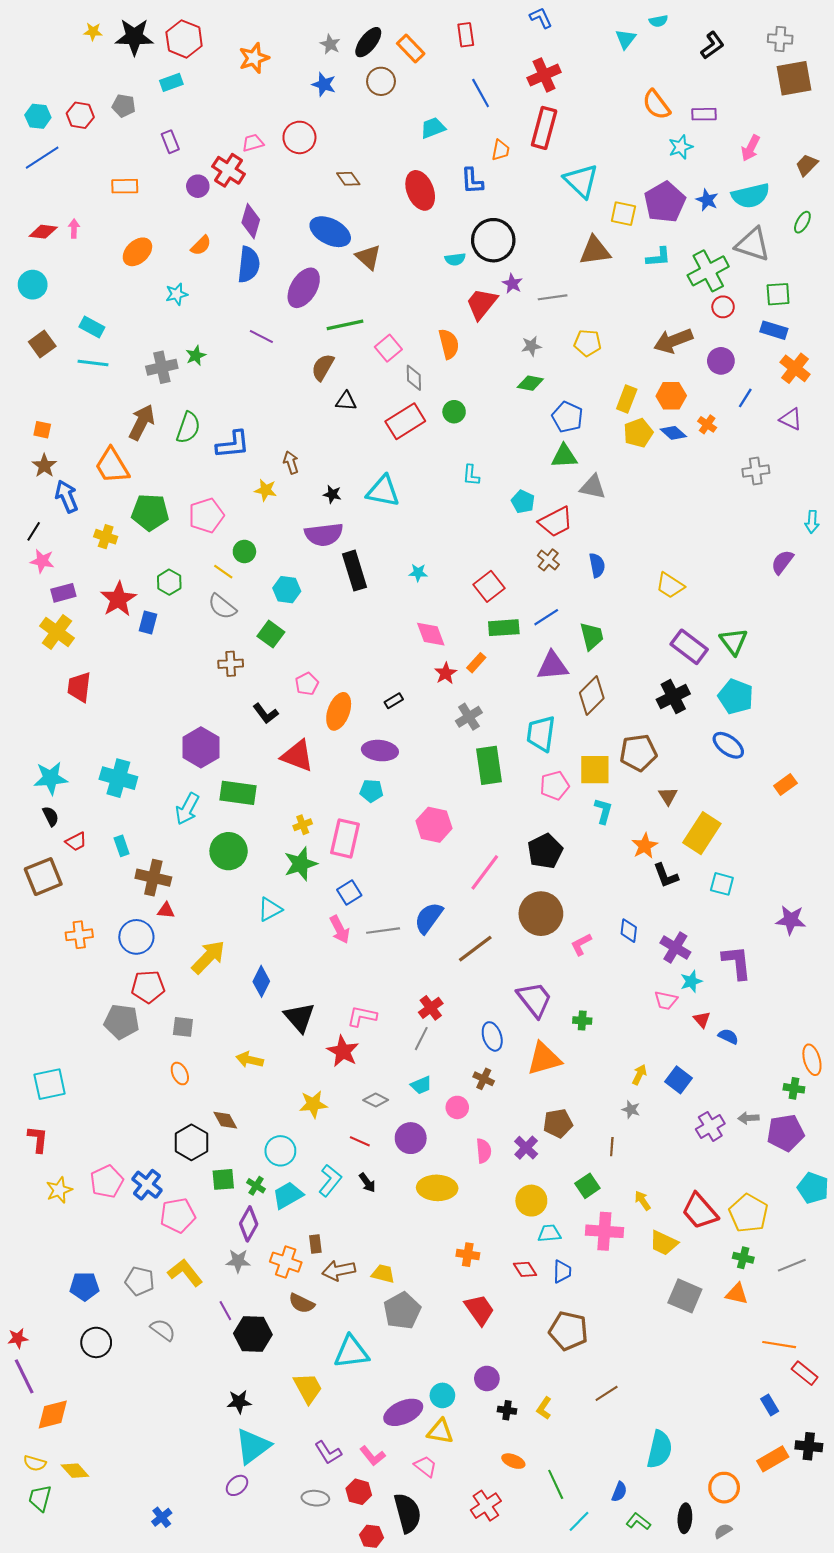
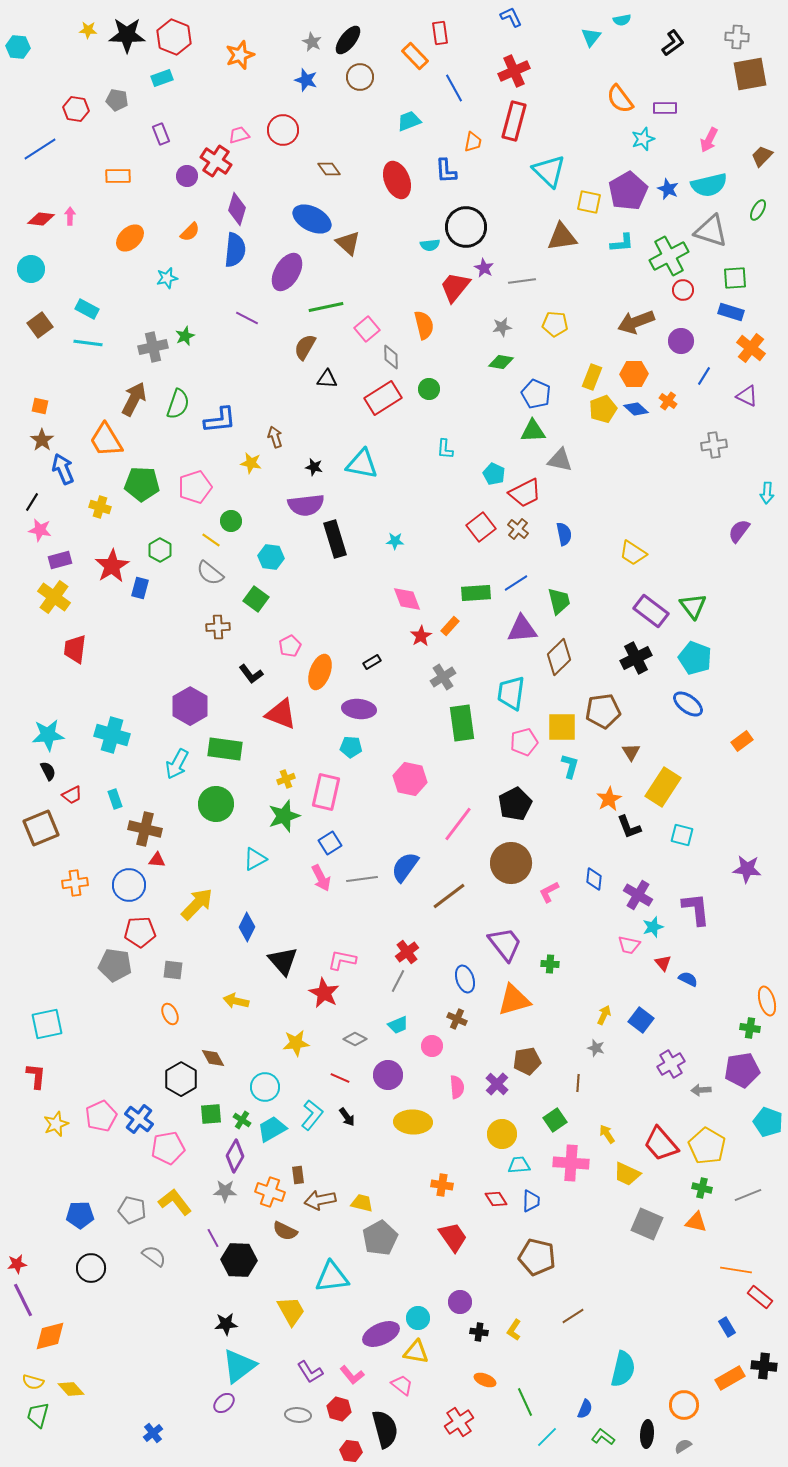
orange rectangle: (411, 49) -> (415, 56), moved
cyan hexagon: (38, 116) -> (18, 47), moved
red square: (489, 586) -> (481, 527), moved
gray arrow: (748, 1118) -> (701, 1090), moved

